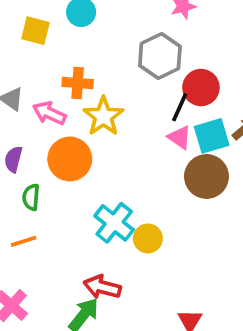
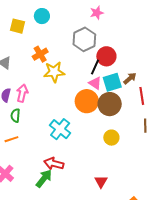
orange cross: (78, 83) -> (40, 54), turned -35
pink arrow: (49, 113) -> (22, 93), moved, turned 78
yellow star: (103, 116) -> (54, 72), turned 30
orange circle: (70, 159) -> (87, 101), moved
yellow circle: (148, 238) -> (111, 138), moved

